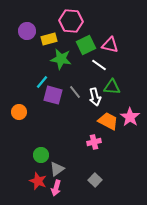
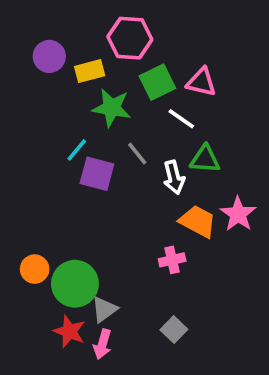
gray line: (75, 92) -> (137, 154), moved
orange circle: (19, 112) -> (35, 269), moved
green circle: (41, 155) -> (75, 284), size x1.6

